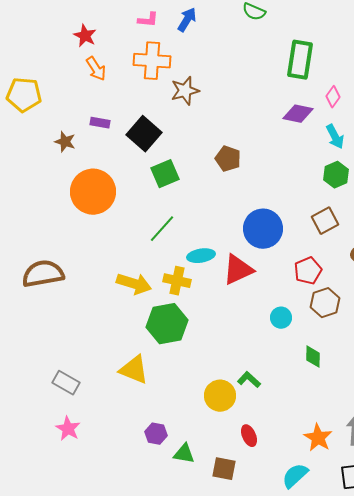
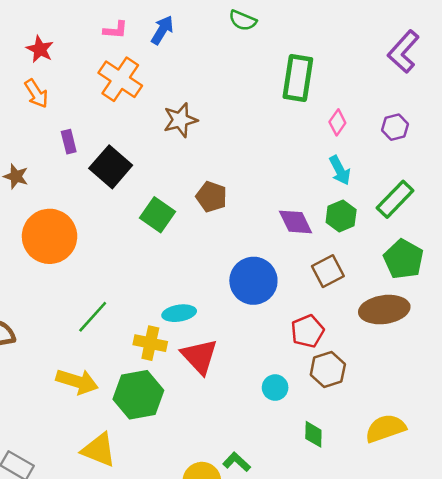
orange cross: (152, 61) -> (120, 79), turned 30
orange arrow: (96, 69) -> (36, 94), moved
brown star: (185, 91) -> (180, 120), moved
purple diamond: (298, 114) -> (295, 222), moved, turned 52
purple rectangle: (100, 123) -> (69, 142), moved, turned 66
green square: (165, 174) -> (157, 215), moved, turned -32
green line: (162, 229) -> (93, 317), moved
red triangle: (238, 270) -> (199, 356), moved, turned -48
yellow arrow: (134, 284) -> (77, 382), moved

